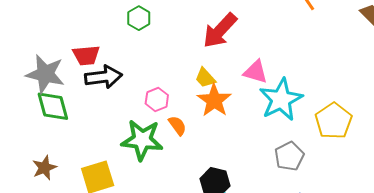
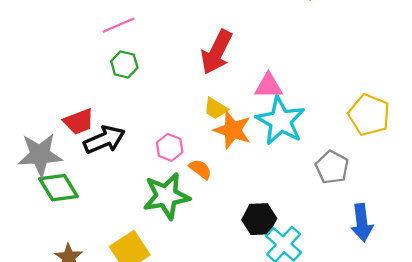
cyan star: (281, 100) -> (281, 121), moved

